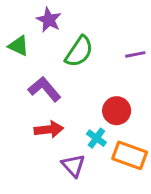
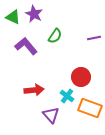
green triangle: (19, 46) -> (13, 17), moved
green semicircle: (79, 52) -> (55, 36), size x0.7
purple L-shape: (45, 89) -> (26, 46), moved

